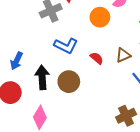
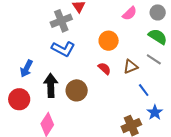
orange circle: (100, 17) -> (109, 41), moved
blue L-shape: (66, 46) -> (63, 49), moved

